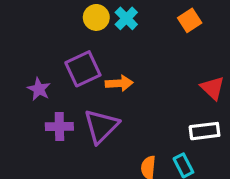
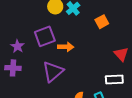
orange square: (190, 20) -> (102, 22), moved
purple cross: (59, 126) -> (13, 68), moved

